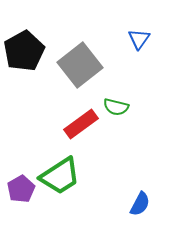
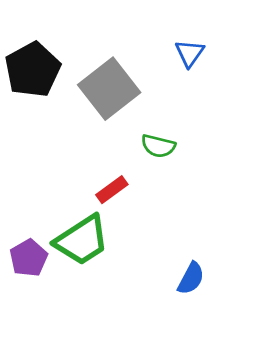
red rectangle: (81, 124) -> (112, 190), moved, size x0.7

